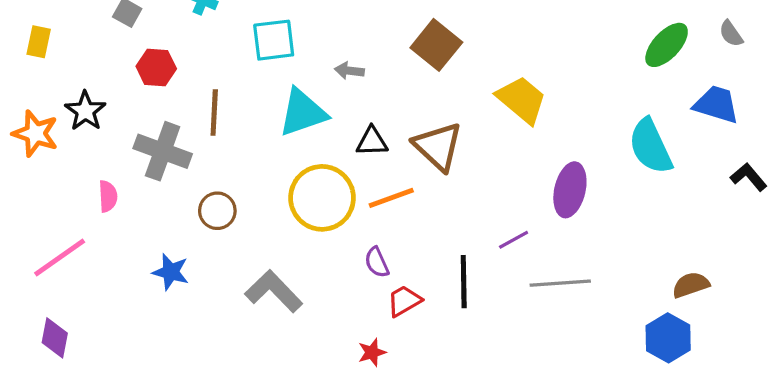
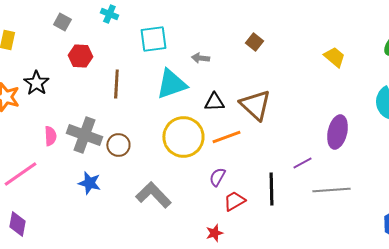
brown square: (436, 45) -> (254, 42), size x0.6
yellow trapezoid: (522, 100) -> (334, 57), moved, size x0.7
gray cross: (163, 151) -> (84, 135), moved
purple semicircle: (377, 262) -> (217, 177), turned 54

